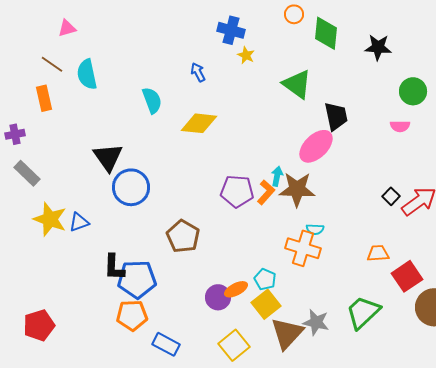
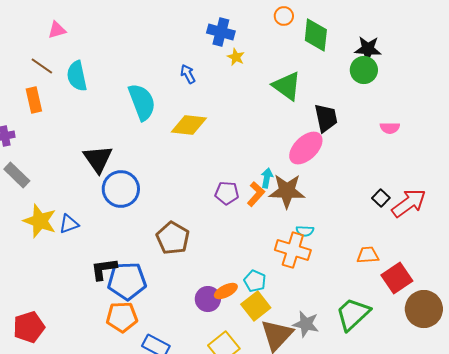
green circle: (413, 91) -> (364, 70), moved
cyan semicircle: (152, 100) -> (142, 102), size x1.4
purple pentagon: (237, 191) -> (227, 193), size x0.7
black L-shape: (114, 267) -> (104, 269), turned 80

